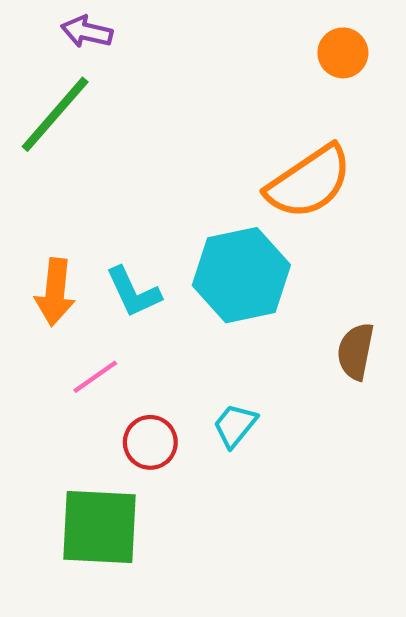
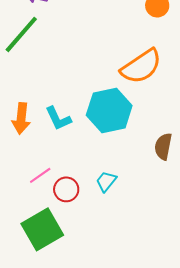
pink line: (95, 377) -> (40, 175), moved
green square: (99, 527) -> (42, 229), turned -33

